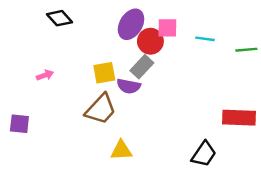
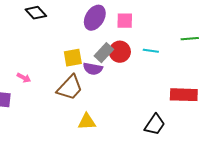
cyan line: (205, 39) -> (151, 51), moved
red circle: (150, 41) -> (120, 52), moved
pink arrow: (45, 75) -> (24, 78), moved, turned 48

